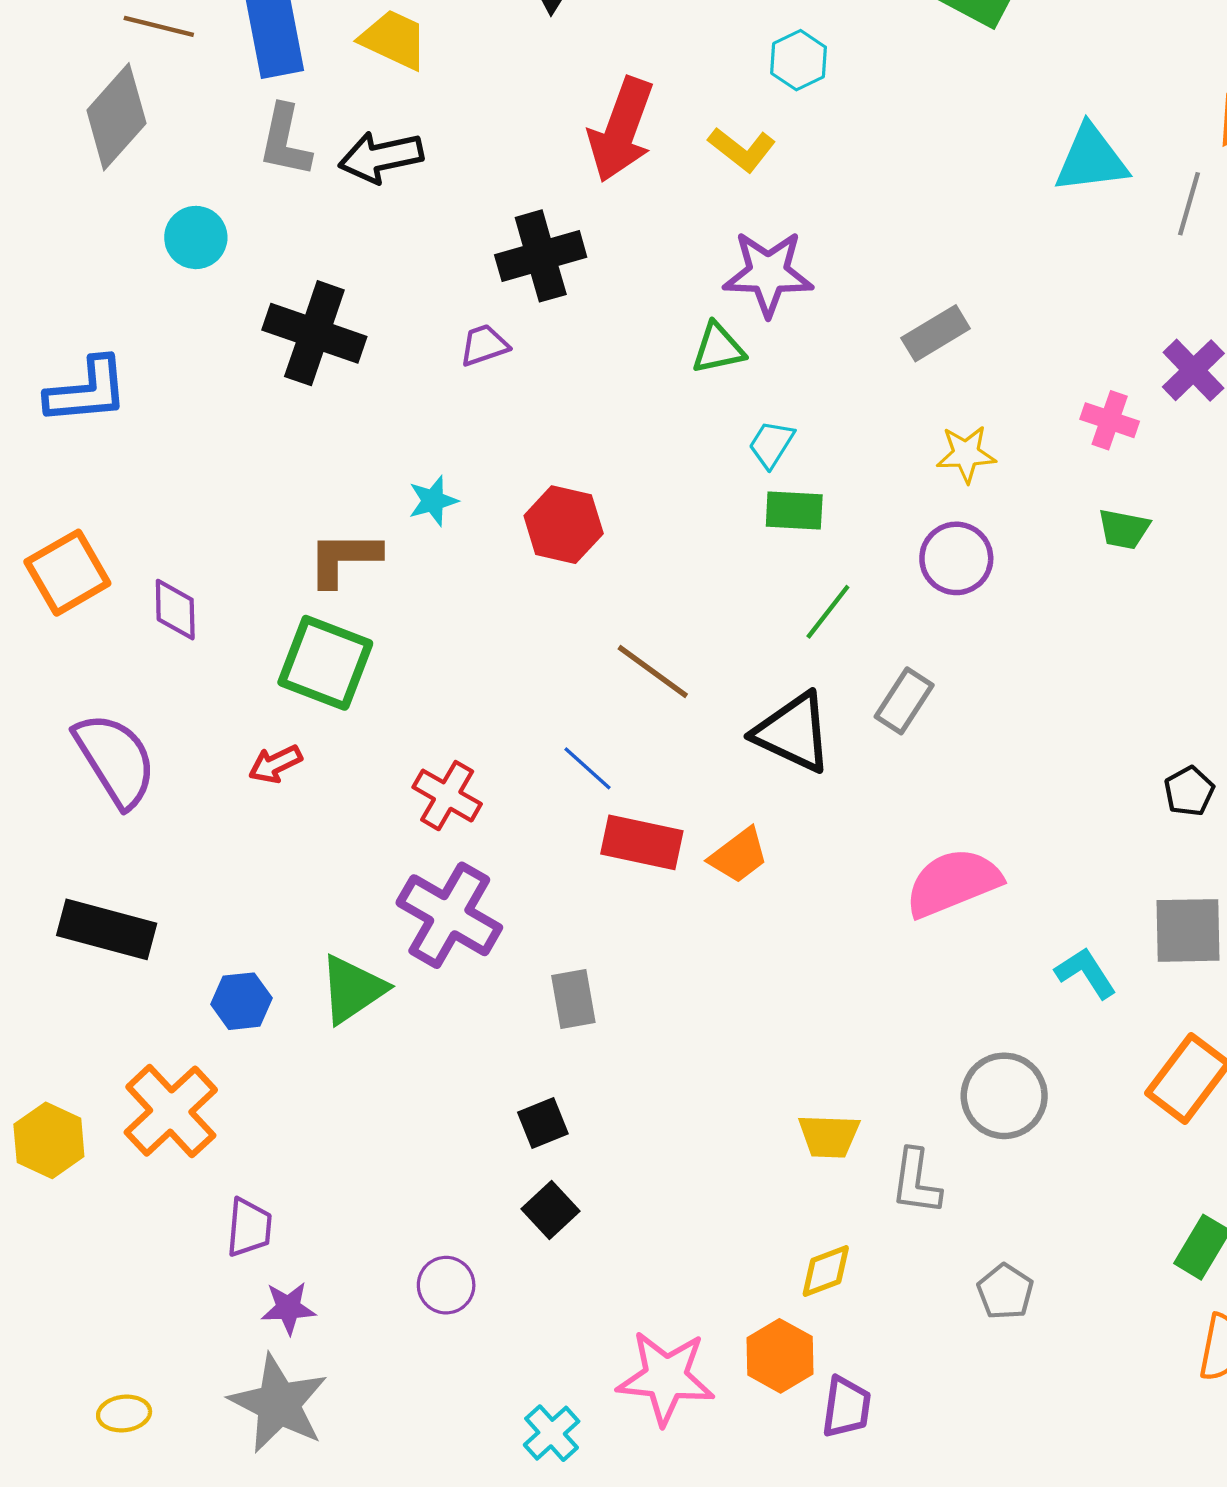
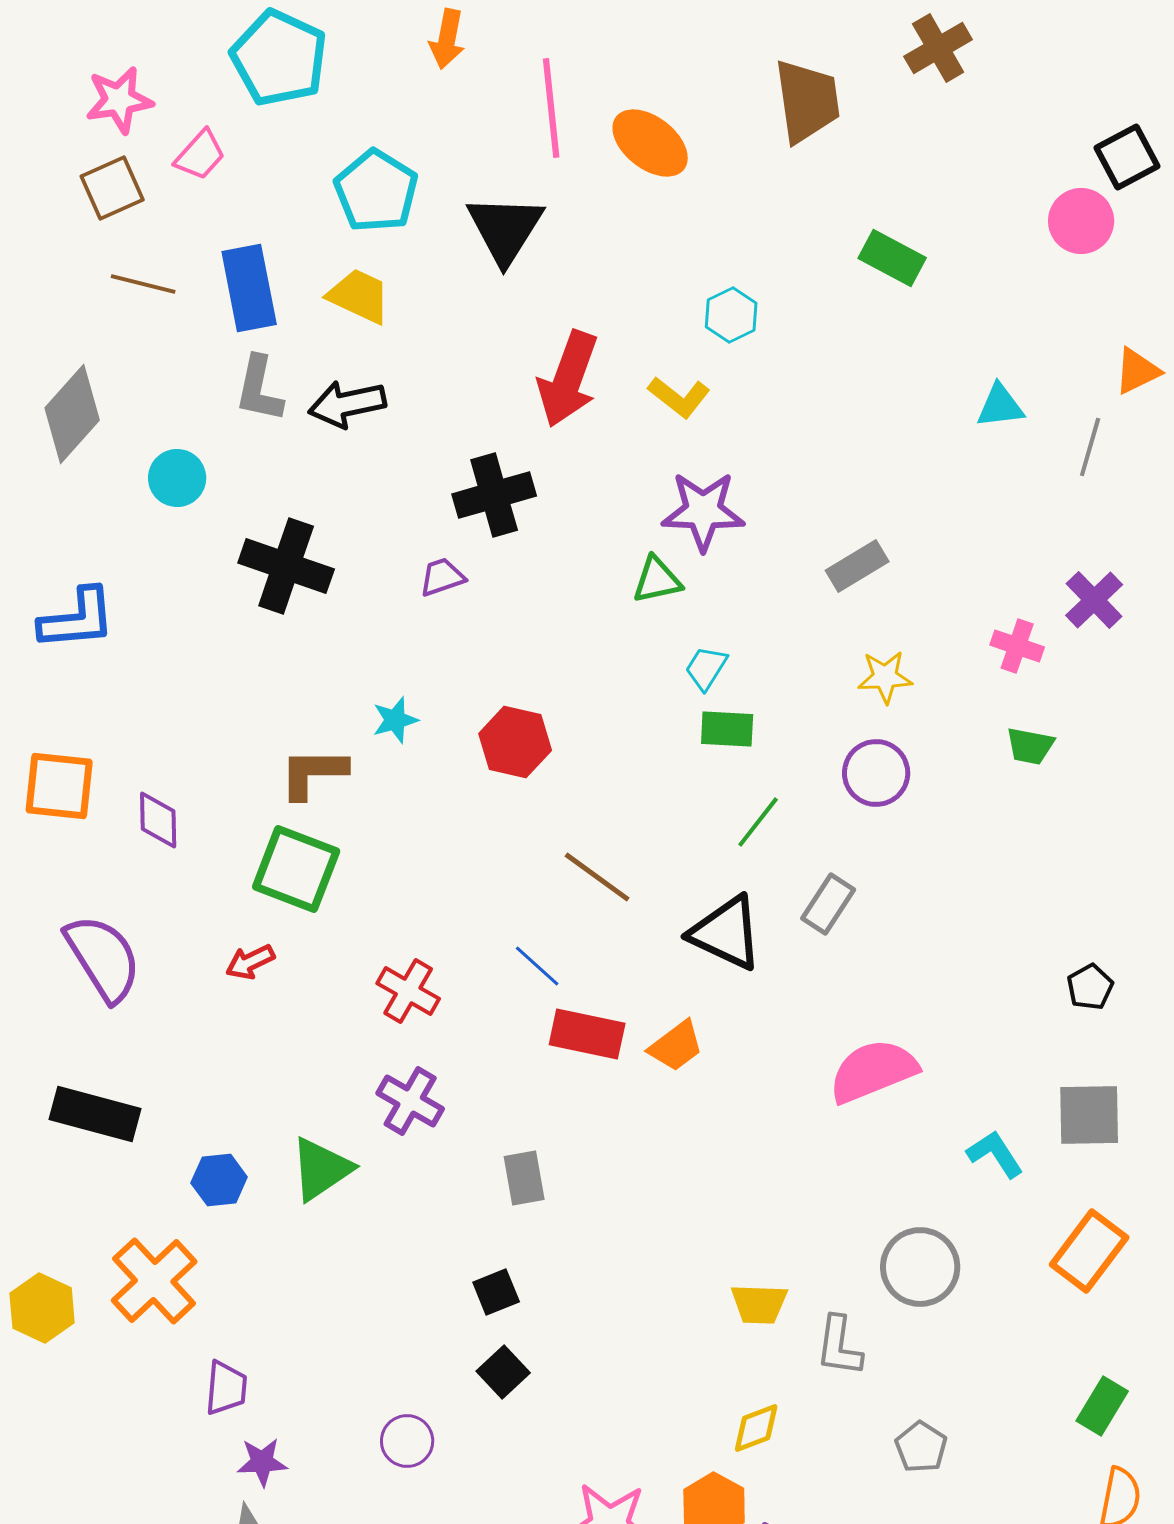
gray diamond: (116, 117) -> (72, 414), moved
cyan triangle: (1091, 159) -> (1000, 406), size x0.7
orange square: (67, 573) -> (59, 786), turned 36
purple cross: (449, 915) -> (410, 1101), size x0.7

